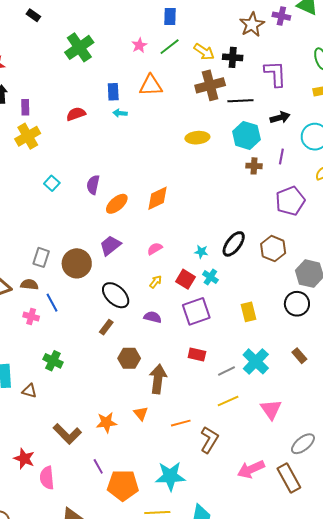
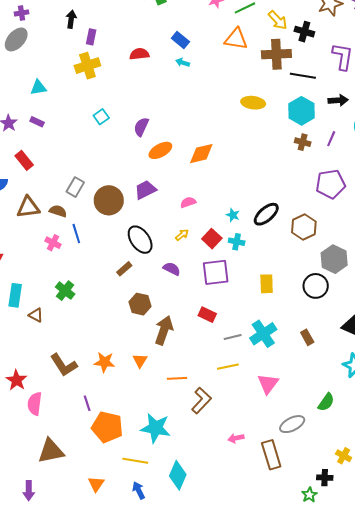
orange triangle: (151, 85) -> (236, 39), moved
blue rectangle: (113, 92) -> (180, 40), turned -60
cyan cross: (210, 277) -> (237, 242), turned -35
pink arrow: (251, 469) -> (236, 438), size x0.6

